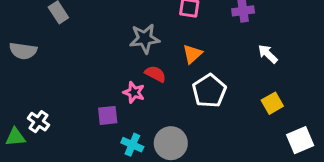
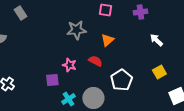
red semicircle: (155, 74) -> (95, 61), moved
white pentagon: (209, 91) -> (121, 80), moved
cyan cross: (132, 145) -> (68, 99), turned 32

